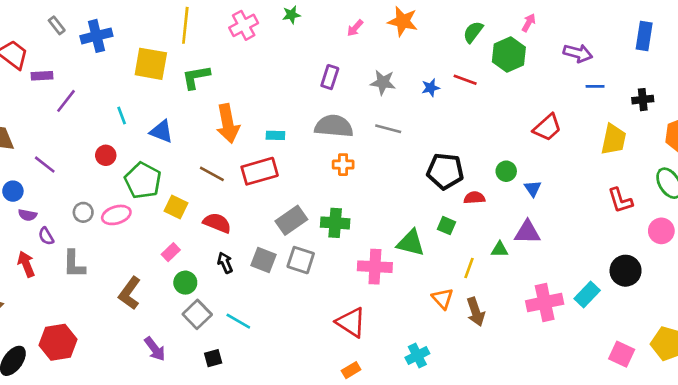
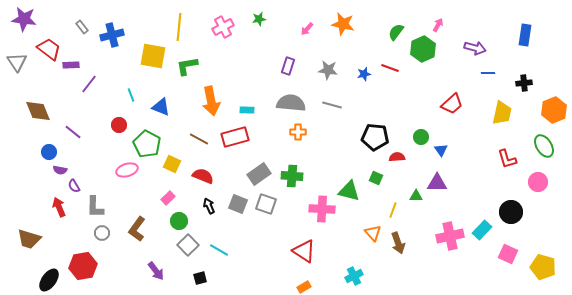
gray circle: (83, 212) -> (102, 233), moved
pink square: (622, 354) -> (508, 254), moved

